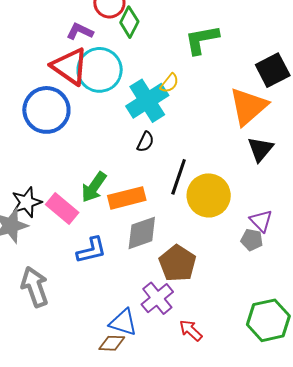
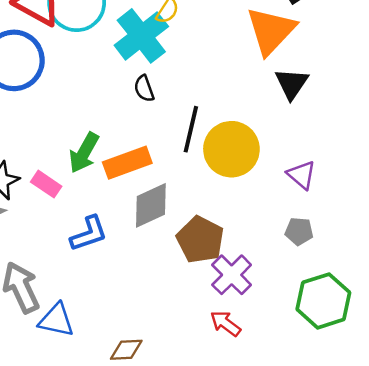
black semicircle: (145, 142) -> (144, 89), turned 140
pink rectangle: (62, 208) -> (46, 184), size x0.7
gray pentagon: (252, 240) -> (299, 231), moved
purple cross: (157, 298) -> (232, 275), moved
blue triangle: (123, 322) -> (56, 320), moved

